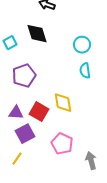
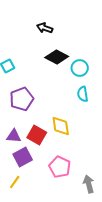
black diamond: (37, 34) -> (57, 57), moved, turned -45

